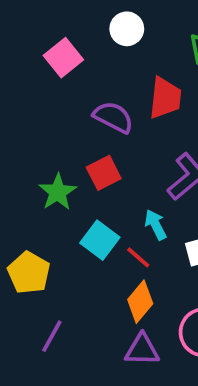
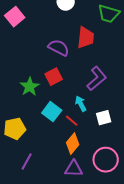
pink square: (63, 58) -> (15, 17), moved
yellow pentagon: (29, 273) -> (15, 129), turned 30

